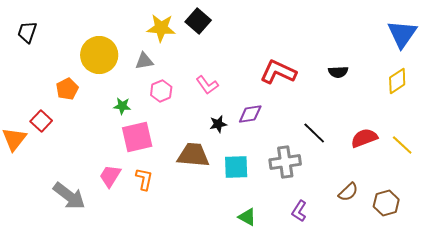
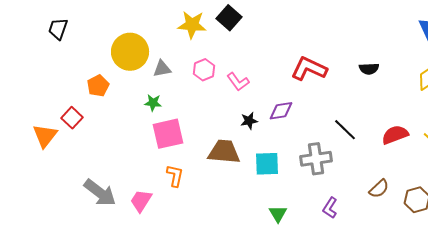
gray triangle: (144, 61) -> (162, 69), moved
pink hexagon: (161, 91) -> (204, 70), moved
pink trapezoid: (110, 176) -> (141, 201), moved
green triangle: (247, 217) -> (278, 214), turned 30

